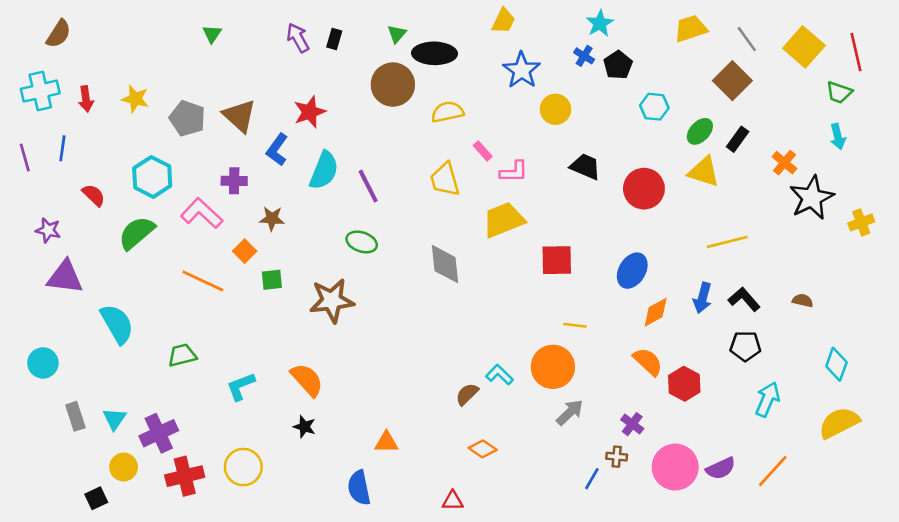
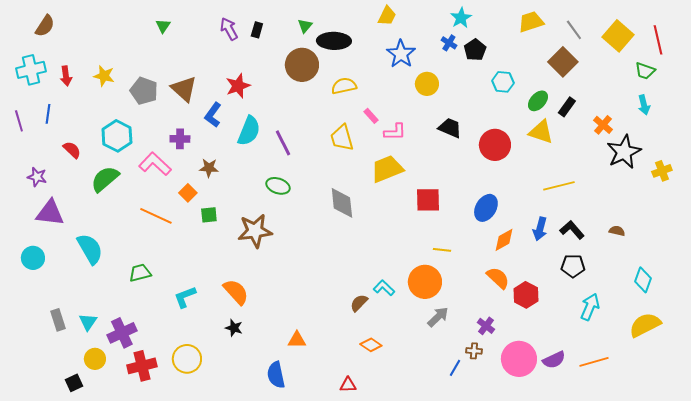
cyan circle: (43, 363) -> (33, 258), moved
orange line: (773, 471) -> (594, 362), turned 32

